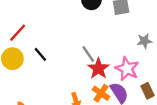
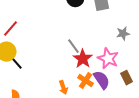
black line: (40, 54) -> (16, 63), moved

